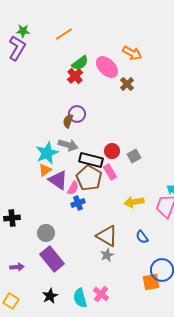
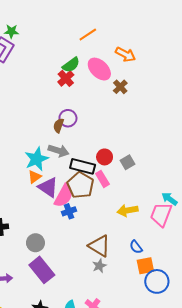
orange line: (64, 34) -> (88, 35), moved
pink semicircle: (73, 188) -> (64, 196), size x1.6
orange square: (151, 282) -> (145, 266), moved

